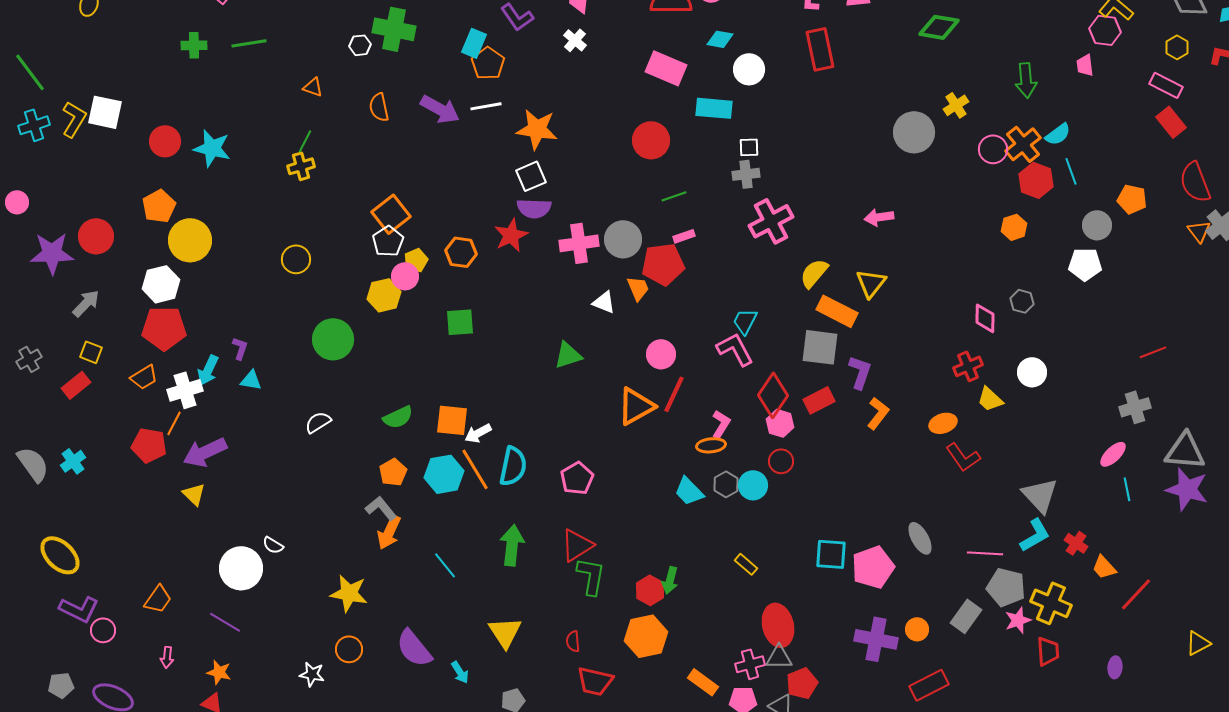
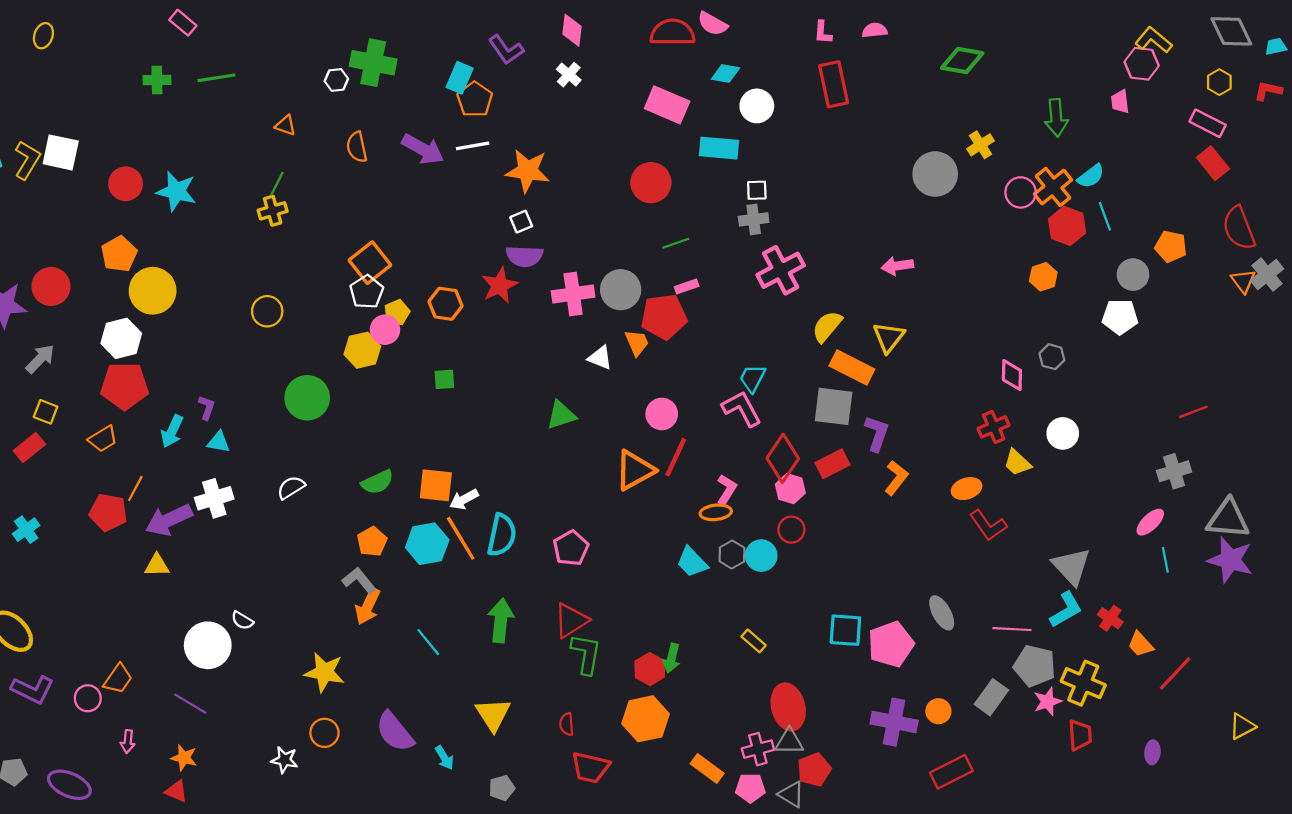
white square: (531, 176) -> (521, 222), size x0.7
green square: (460, 322) -> (444, 379), size x0.7
white cross: (185, 390) -> (214, 498), moved
yellow triangle: (194, 494) -> (157, 565), turned -45
pink circle: (103, 630) -> (88, 698), moved

